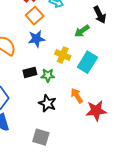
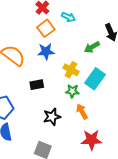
green star: (48, 75) -> (72, 91), moved
black star: (47, 103) -> (52, 117), turned 30
red star: (96, 111) -> (91, 140), moved

